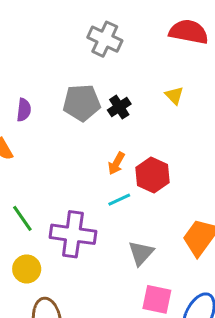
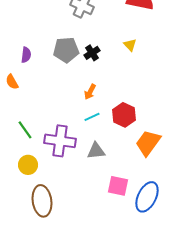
red hexagon: (153, 175) -> (124, 115), moved
gray triangle: (141, 253) -> (96, 151), moved, turned 42

